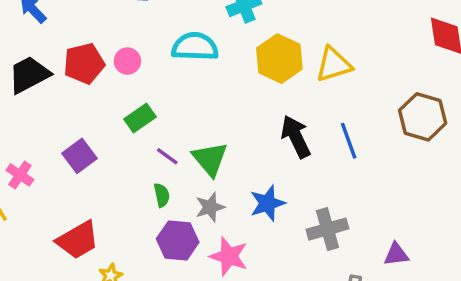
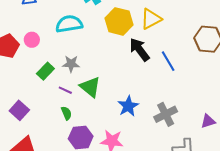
black arrow: (296, 137) -> (139, 50), moved
purple square: (79, 156) -> (19, 110), moved
gray star: (210, 207) -> (71, 64), moved, turned 30

